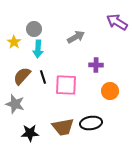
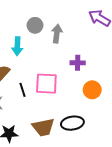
gray circle: (34, 29) -> (35, 25), moved
gray arrow: (76, 37) -> (57, 34), turned -54
black line: (43, 77) -> (23, 90), moved

